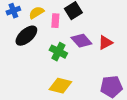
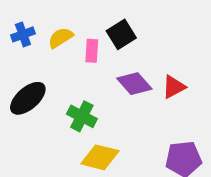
black ellipse: (26, 36) -> (28, 98), moved
green cross: (58, 52) -> (82, 116), moved

